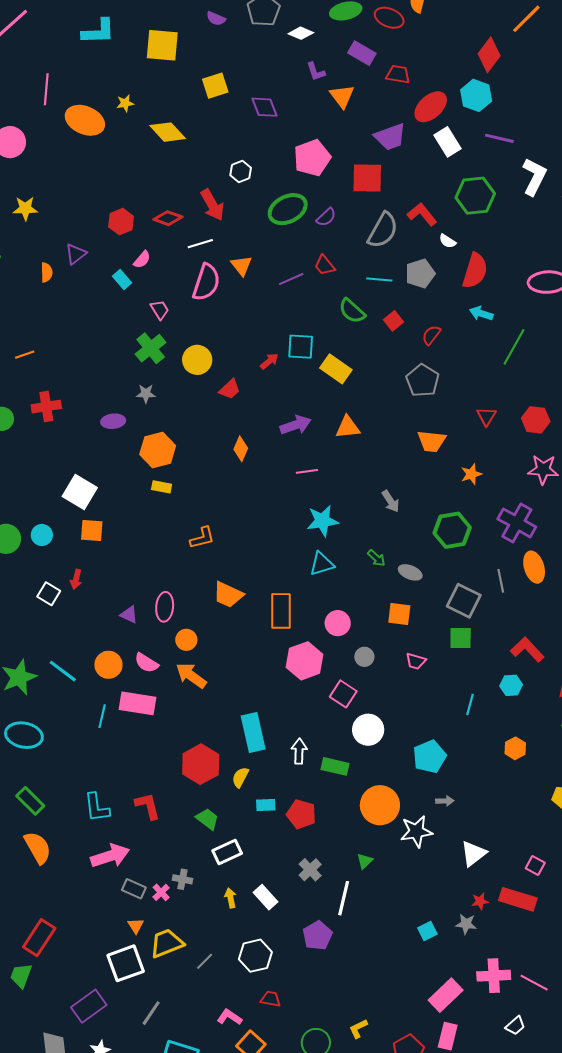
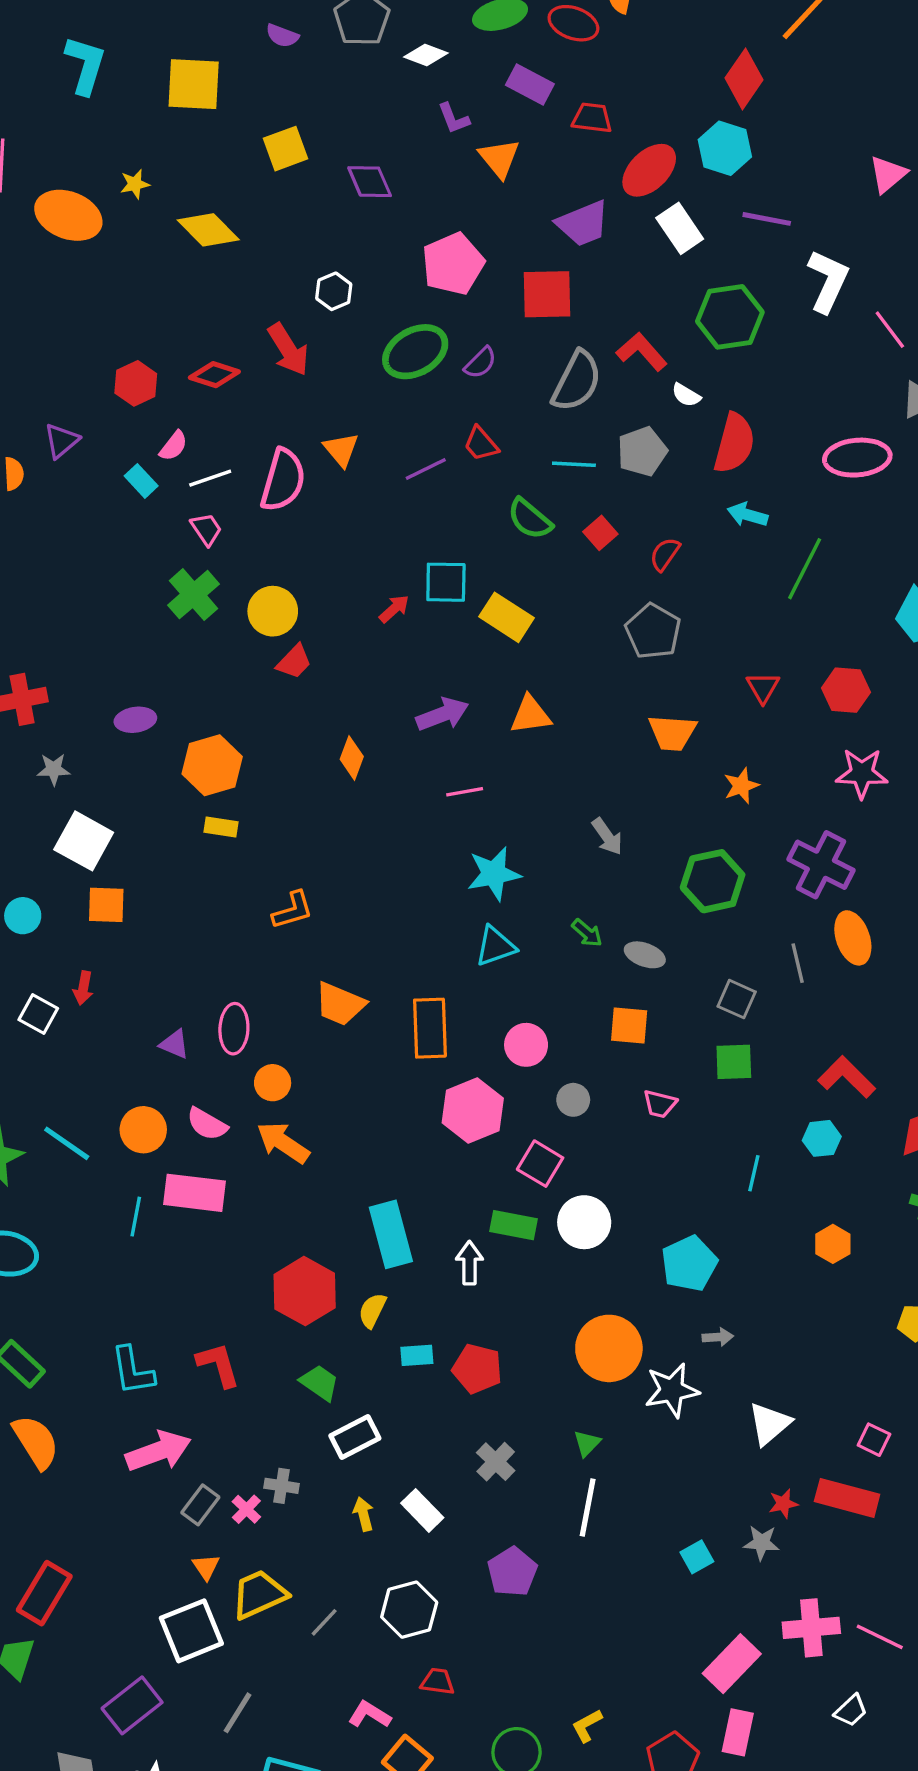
cyan L-shape: (98, 31) -> (85, 65), turned -69
white line: (200, 244) -> (210, 478), moved
red trapezoid: (230, 389) -> (294, 662), moved
gray star: (146, 394) -> (54, 769), moved
gray square: (464, 601) -> (737, 999), size x0.7
green rectangle: (335, 766) -> (513, 1225), moved
gray rectangle: (134, 889) -> (200, 1505), turned -75
white line: (344, 898) -> (588, 1508), moved

